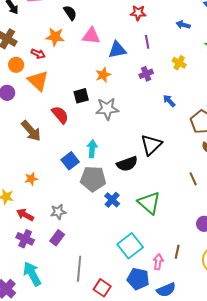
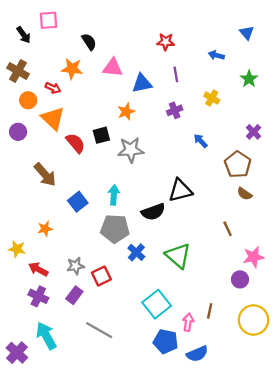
red semicircle: (60, 115) -> (75, 143), moved
black triangle: (151, 145) -> (180, 190), turned 30
blue square: (70, 161) -> (78, 202), moved
gray line: (79, 269) -> (99, 330), turned -65
red square: (102, 288) -> (101, 276), moved, turned 30

